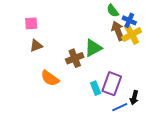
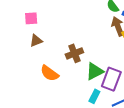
green triangle: (93, 48) -> (95, 71), moved
cyan rectangle: (96, 88) -> (94, 96), moved, turned 48

